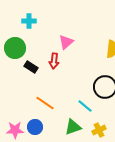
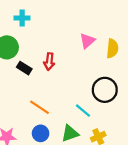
pink triangle: (66, 42) -> (87, 41), moved
blue circle: (35, 127) -> (41, 133), moved

